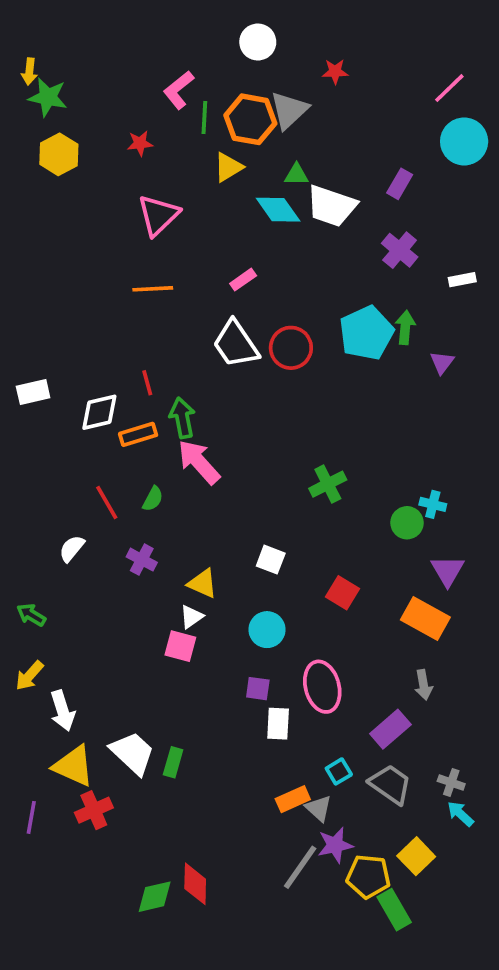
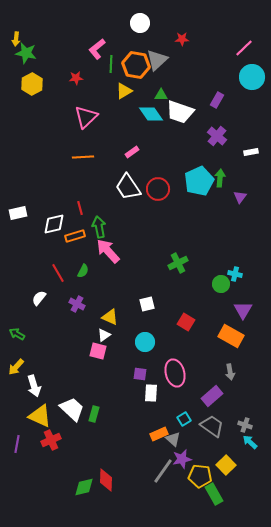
white square: (271, 560) -> (147, 304), turned -35

